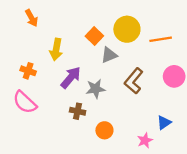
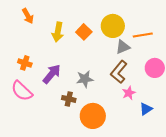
yellow arrow: (56, 49) -> (58, 32), moved
gray triangle: (109, 55) -> (123, 47), moved
purple arrow: (71, 78) -> (52, 74), moved
orange circle: (104, 130) -> (93, 116), size x1.6
pink star: (145, 140) -> (129, 93), moved

